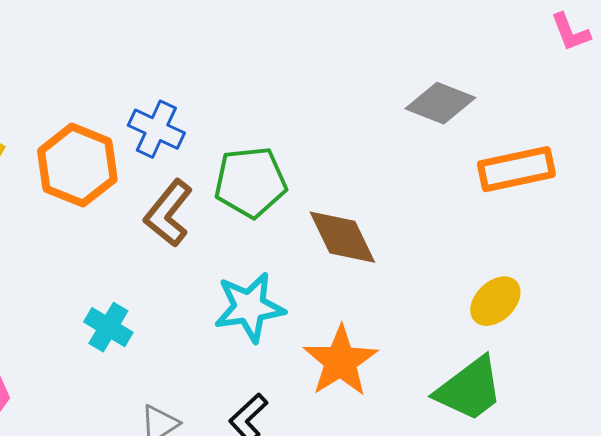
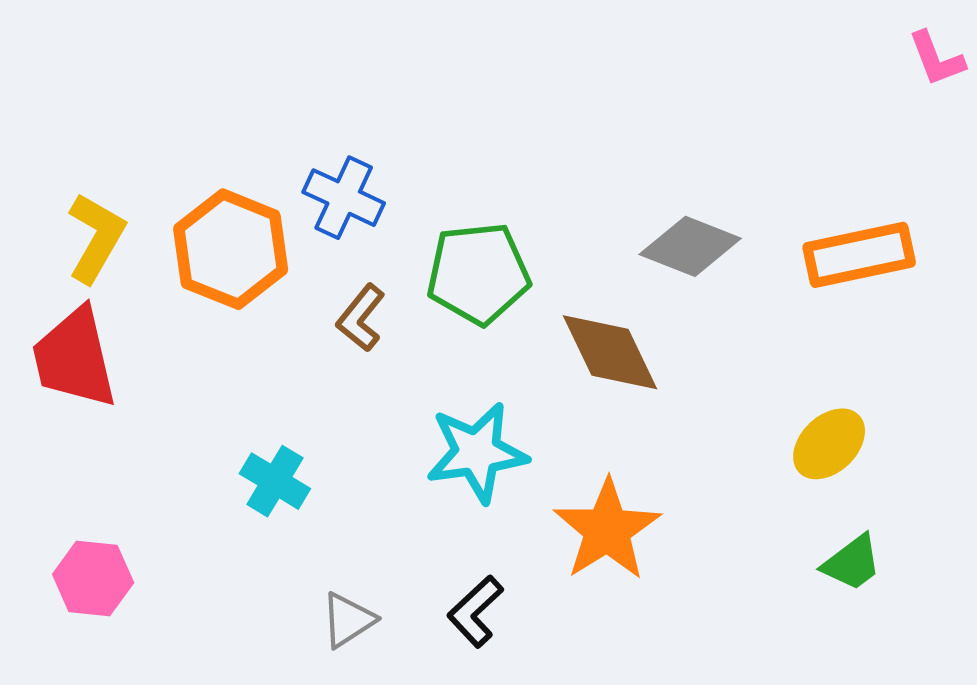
gray diamond: (440, 103) -> (690, 246), moved
brown L-shape: (168, 213) -> (361, 318), size x0.7
green trapezoid: (469, 389) -> (852, 563), moved, size x0.6

